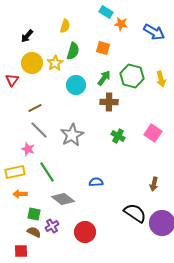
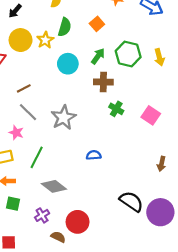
orange square: (103, 48) -> (97, 24), turned 32
green cross: (118, 136) -> (116, 109), moved
green line: (47, 172) -> (37, 157), turned 60
blue semicircle: (96, 182) -> (94, 155), moved
brown arrow: (154, 184) -> (161, 164), moved
green square: (34, 214) -> (13, 204), moved
brown semicircle: (34, 232) -> (58, 237), moved

